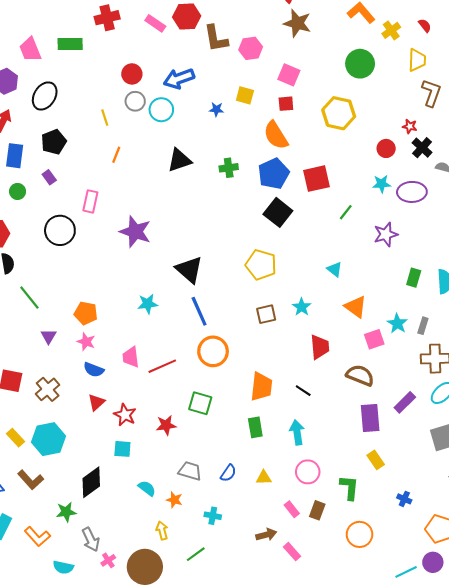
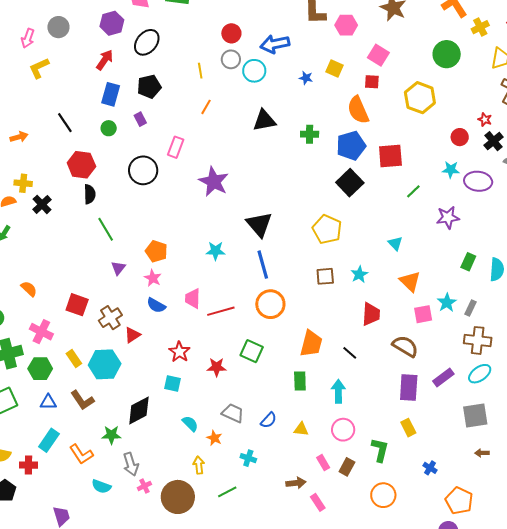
red triangle: (96, 402) -> (132, 335), moved

